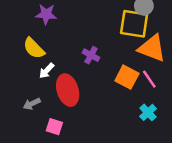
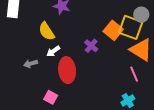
orange square: (127, 77) -> (113, 30), moved
gray arrow: (32, 104) -> (31, 64), moved

